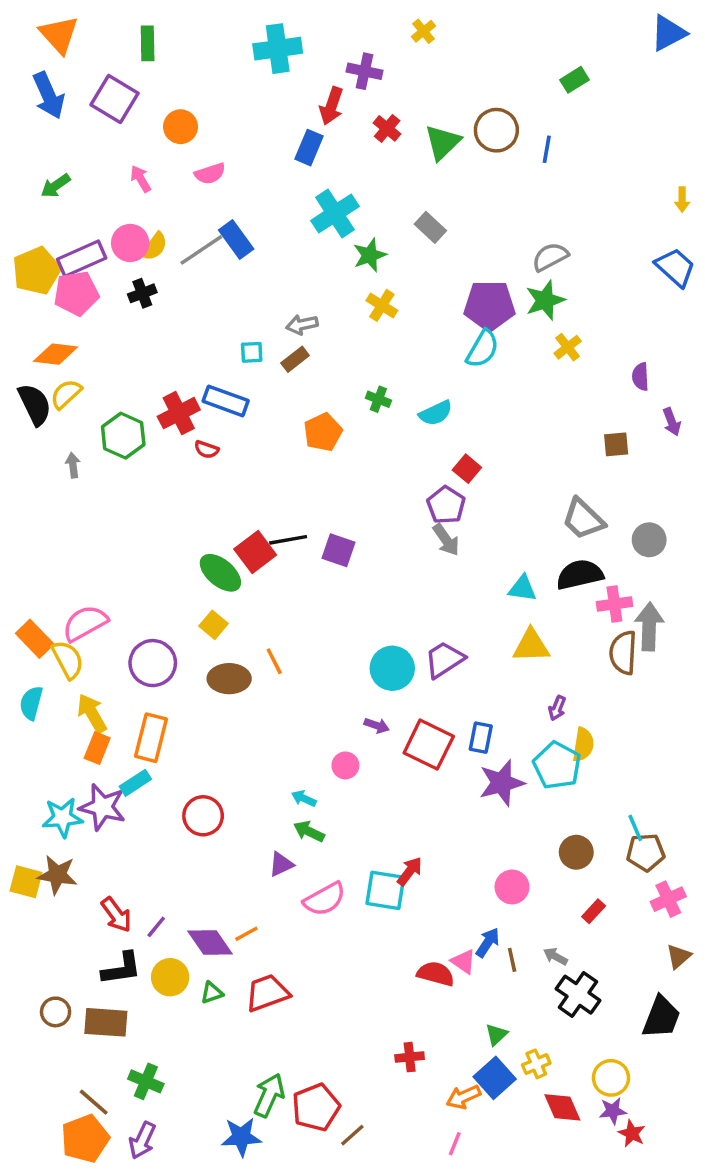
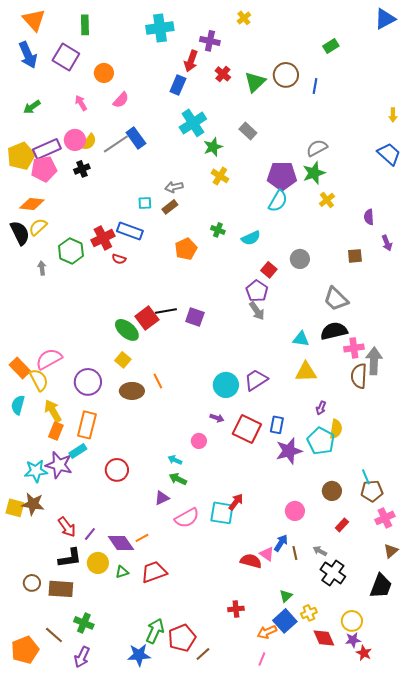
pink semicircle: (210, 174) -> (121, 100), turned -30
gray circle: (649, 540) -> (300, 259), moved
orange pentagon: (85, 1139) -> (25, 650), moved

